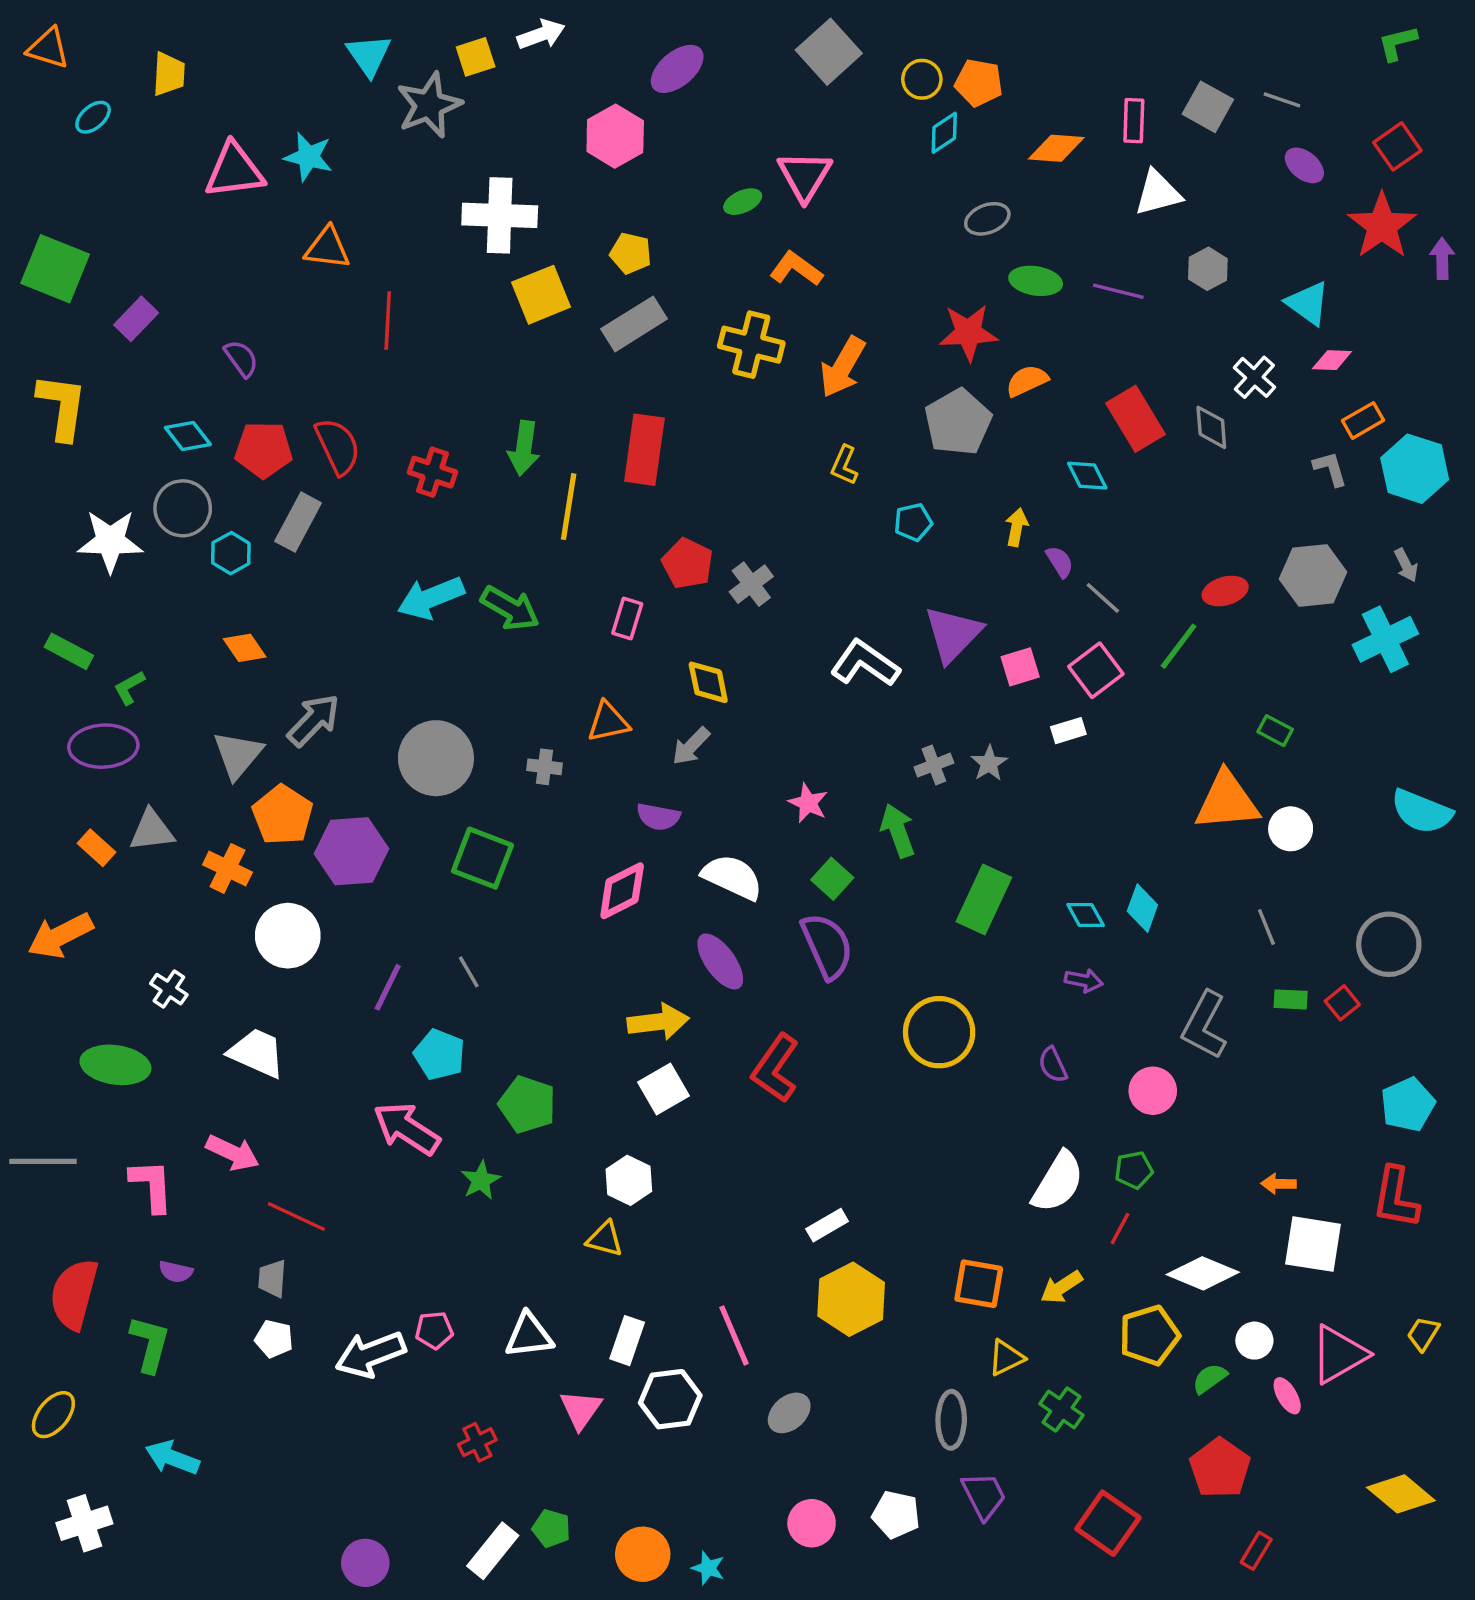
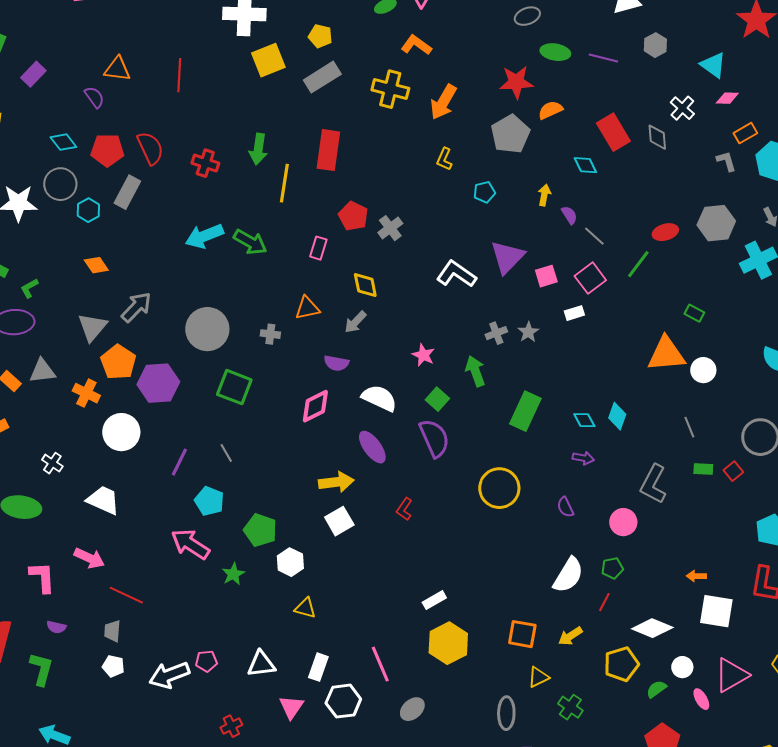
orange triangle: (327, 248) -> (117, 69), moved
red L-shape: (775, 1068) -> (404, 509), size x0.6
white hexagon: (629, 1180) -> (290, 562), moved

